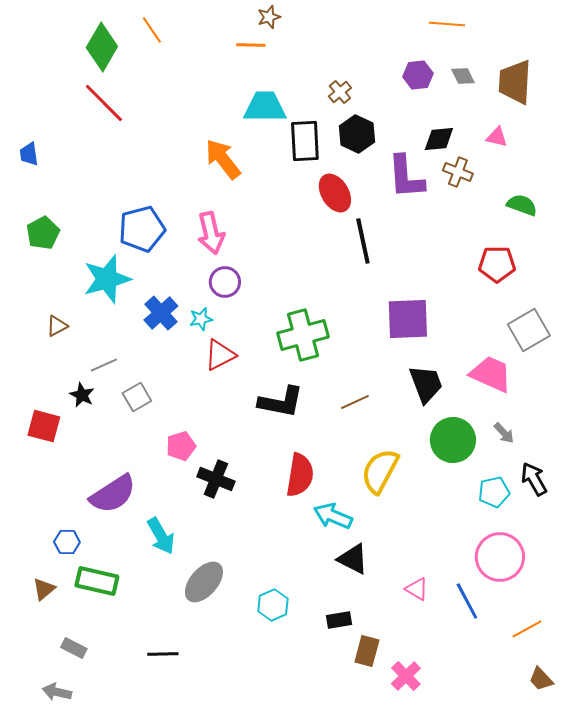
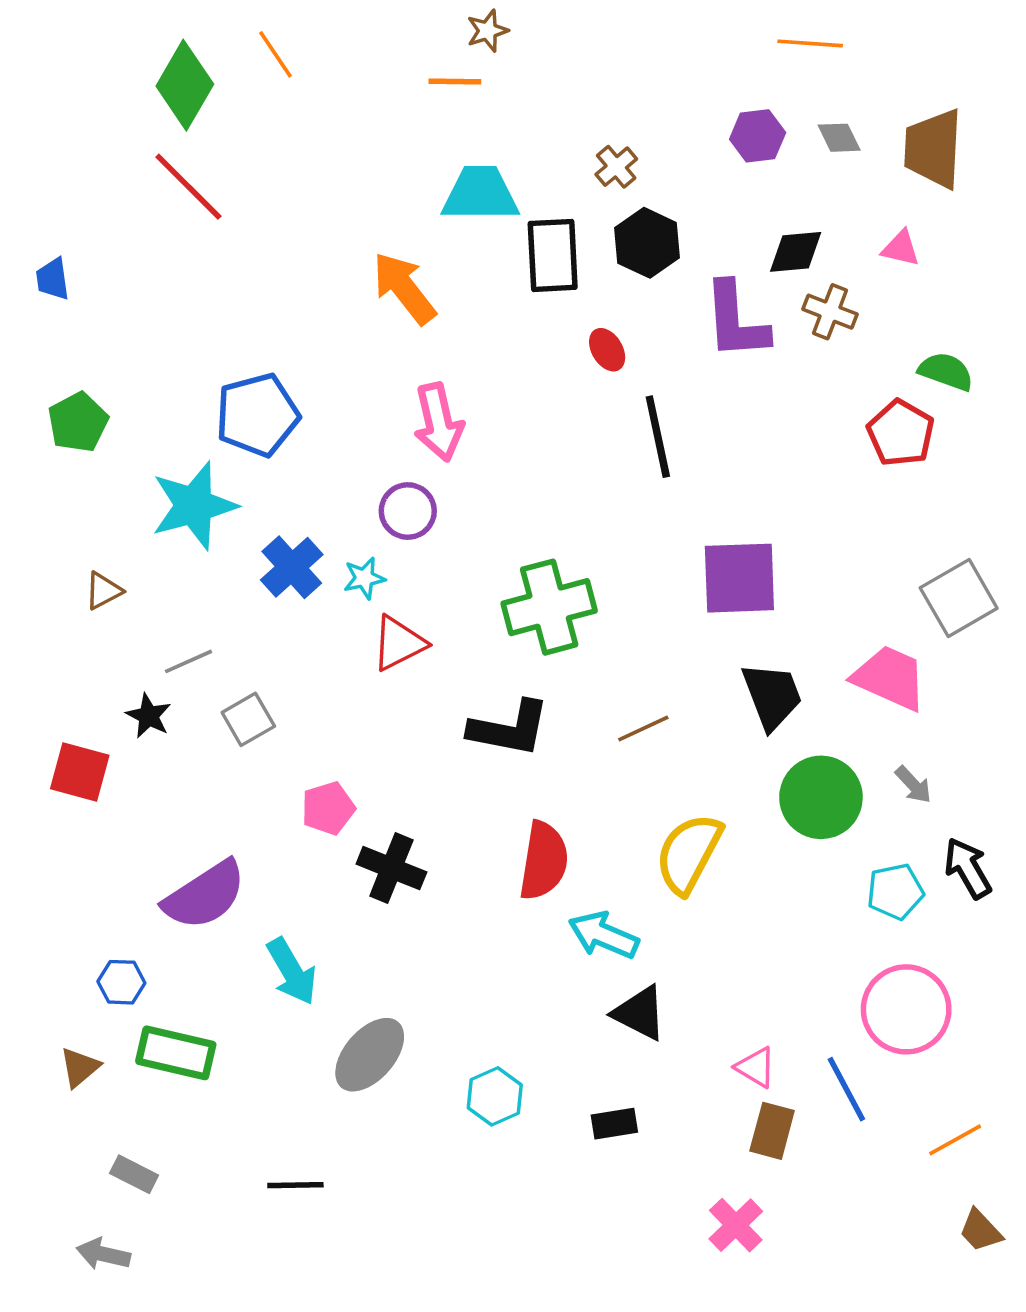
red ellipse: (335, 193) -> (607, 350), size x0.6
pink arrow: (211, 233) -> (439, 422), moved
red pentagon: (497, 264) -> (901, 433), moved, turned 30
brown rectangle: (367, 651) -> (772, 1131), moved

